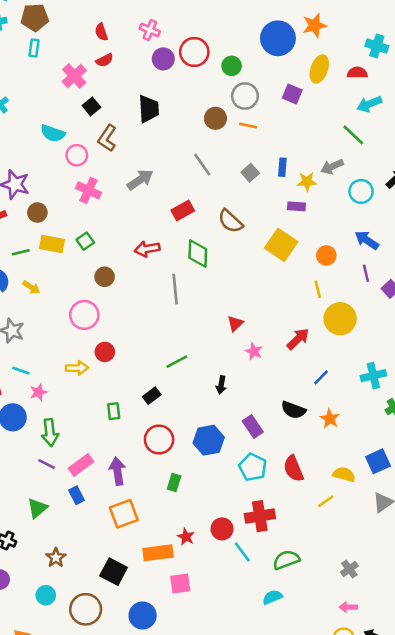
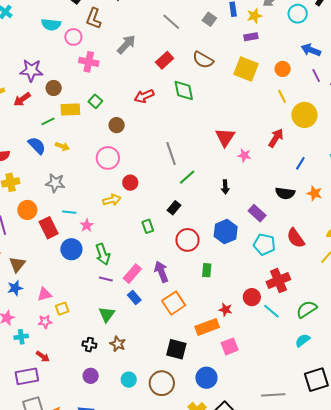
gray line: (175, 289) -> (171, 153), moved
red triangle: (235, 323) -> (225, 137), size x1.5
brown star: (56, 558) -> (118, 344), moved

